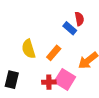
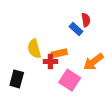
orange rectangle: (54, 53) -> (59, 53), turned 35
red cross: (49, 82) -> (50, 61), moved

